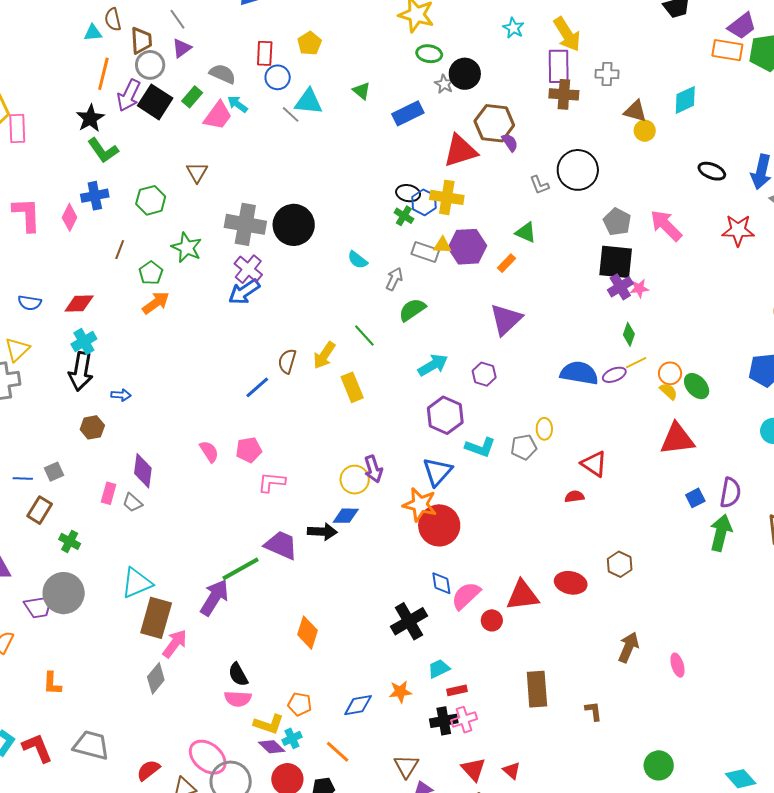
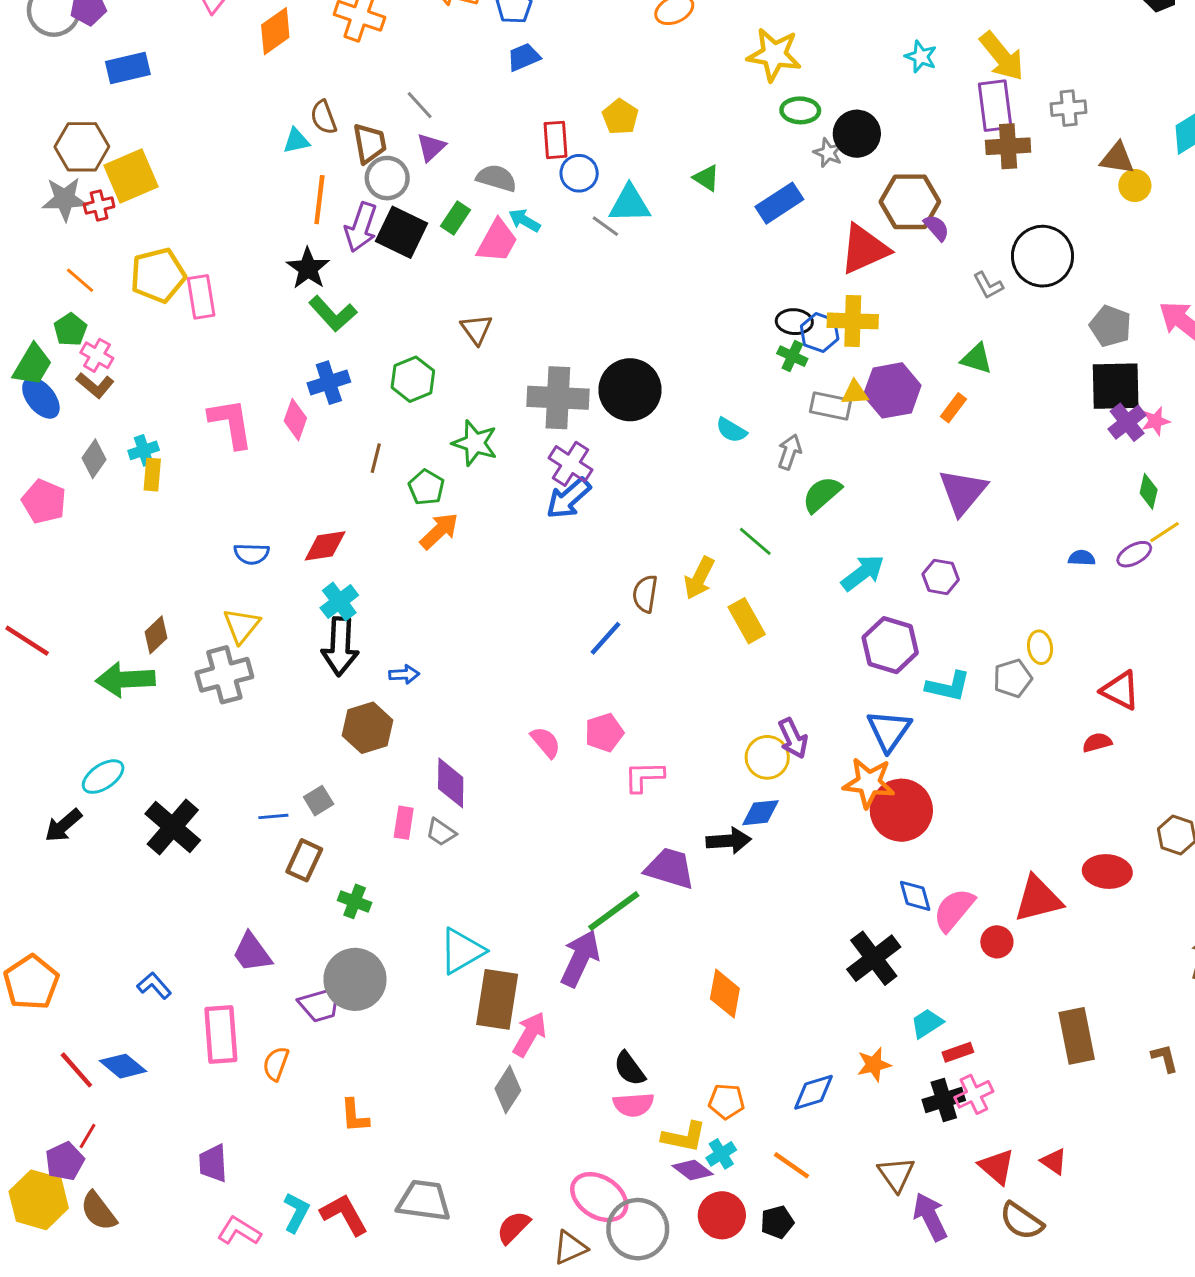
blue semicircle: (579, 373) -> (1082, 558), size x0.5
brown hexagon: (92, 427) -> (367, 728), size x1.4

